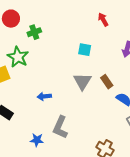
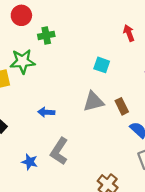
green star: (18, 57) -> (23, 61), turned 30
gray triangle: (82, 81) -> (93, 102), turned 36

